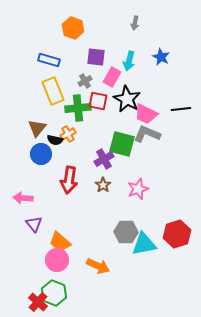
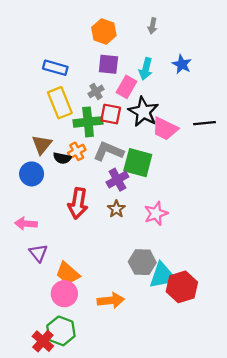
orange hexagon: (73, 28) -> (104, 32), moved
gray L-shape: (147, 134) -> (108, 151), moved
blue circle: (41, 154) -> (32, 174), moved
red hexagon: (177, 234) -> (182, 287), moved
orange arrow: (98, 266) -> (111, 300), turned -30

